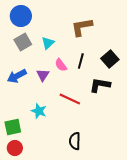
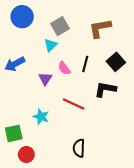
brown L-shape: (82, 27) -> (100, 28), moved
gray square: (23, 42) -> (60, 26), moved
blue arrow: (17, 76) -> (15, 64), moved
red circle: (15, 148) -> (26, 155), moved

